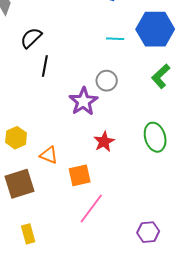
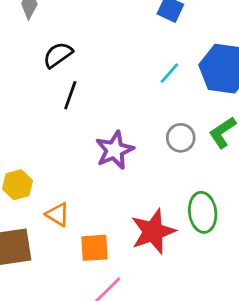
cyan line: (115, 39) -> (169, 73), turned -60
gray circle: (107, 81) -> (181, 138), moved
red star: (104, 142) -> (153, 232), moved, size x1.6

